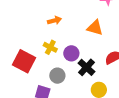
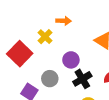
yellow cross: (50, 47) -> (45, 37), moved

